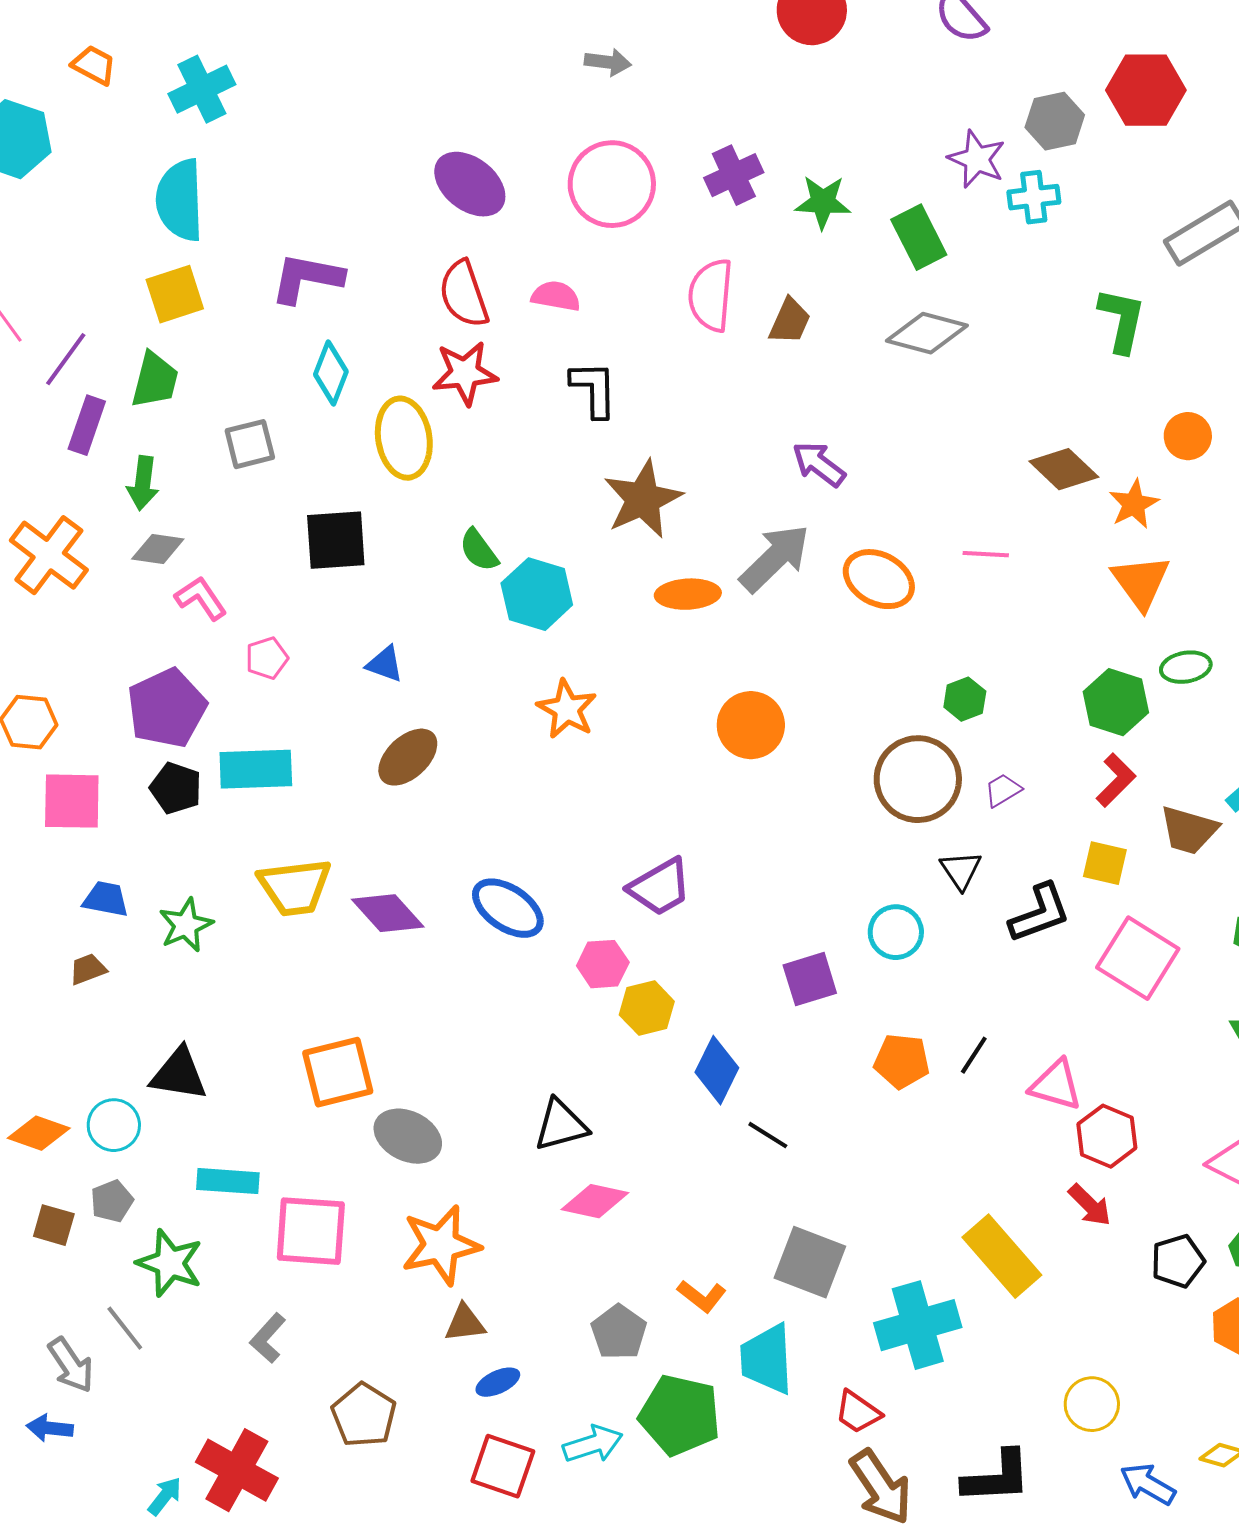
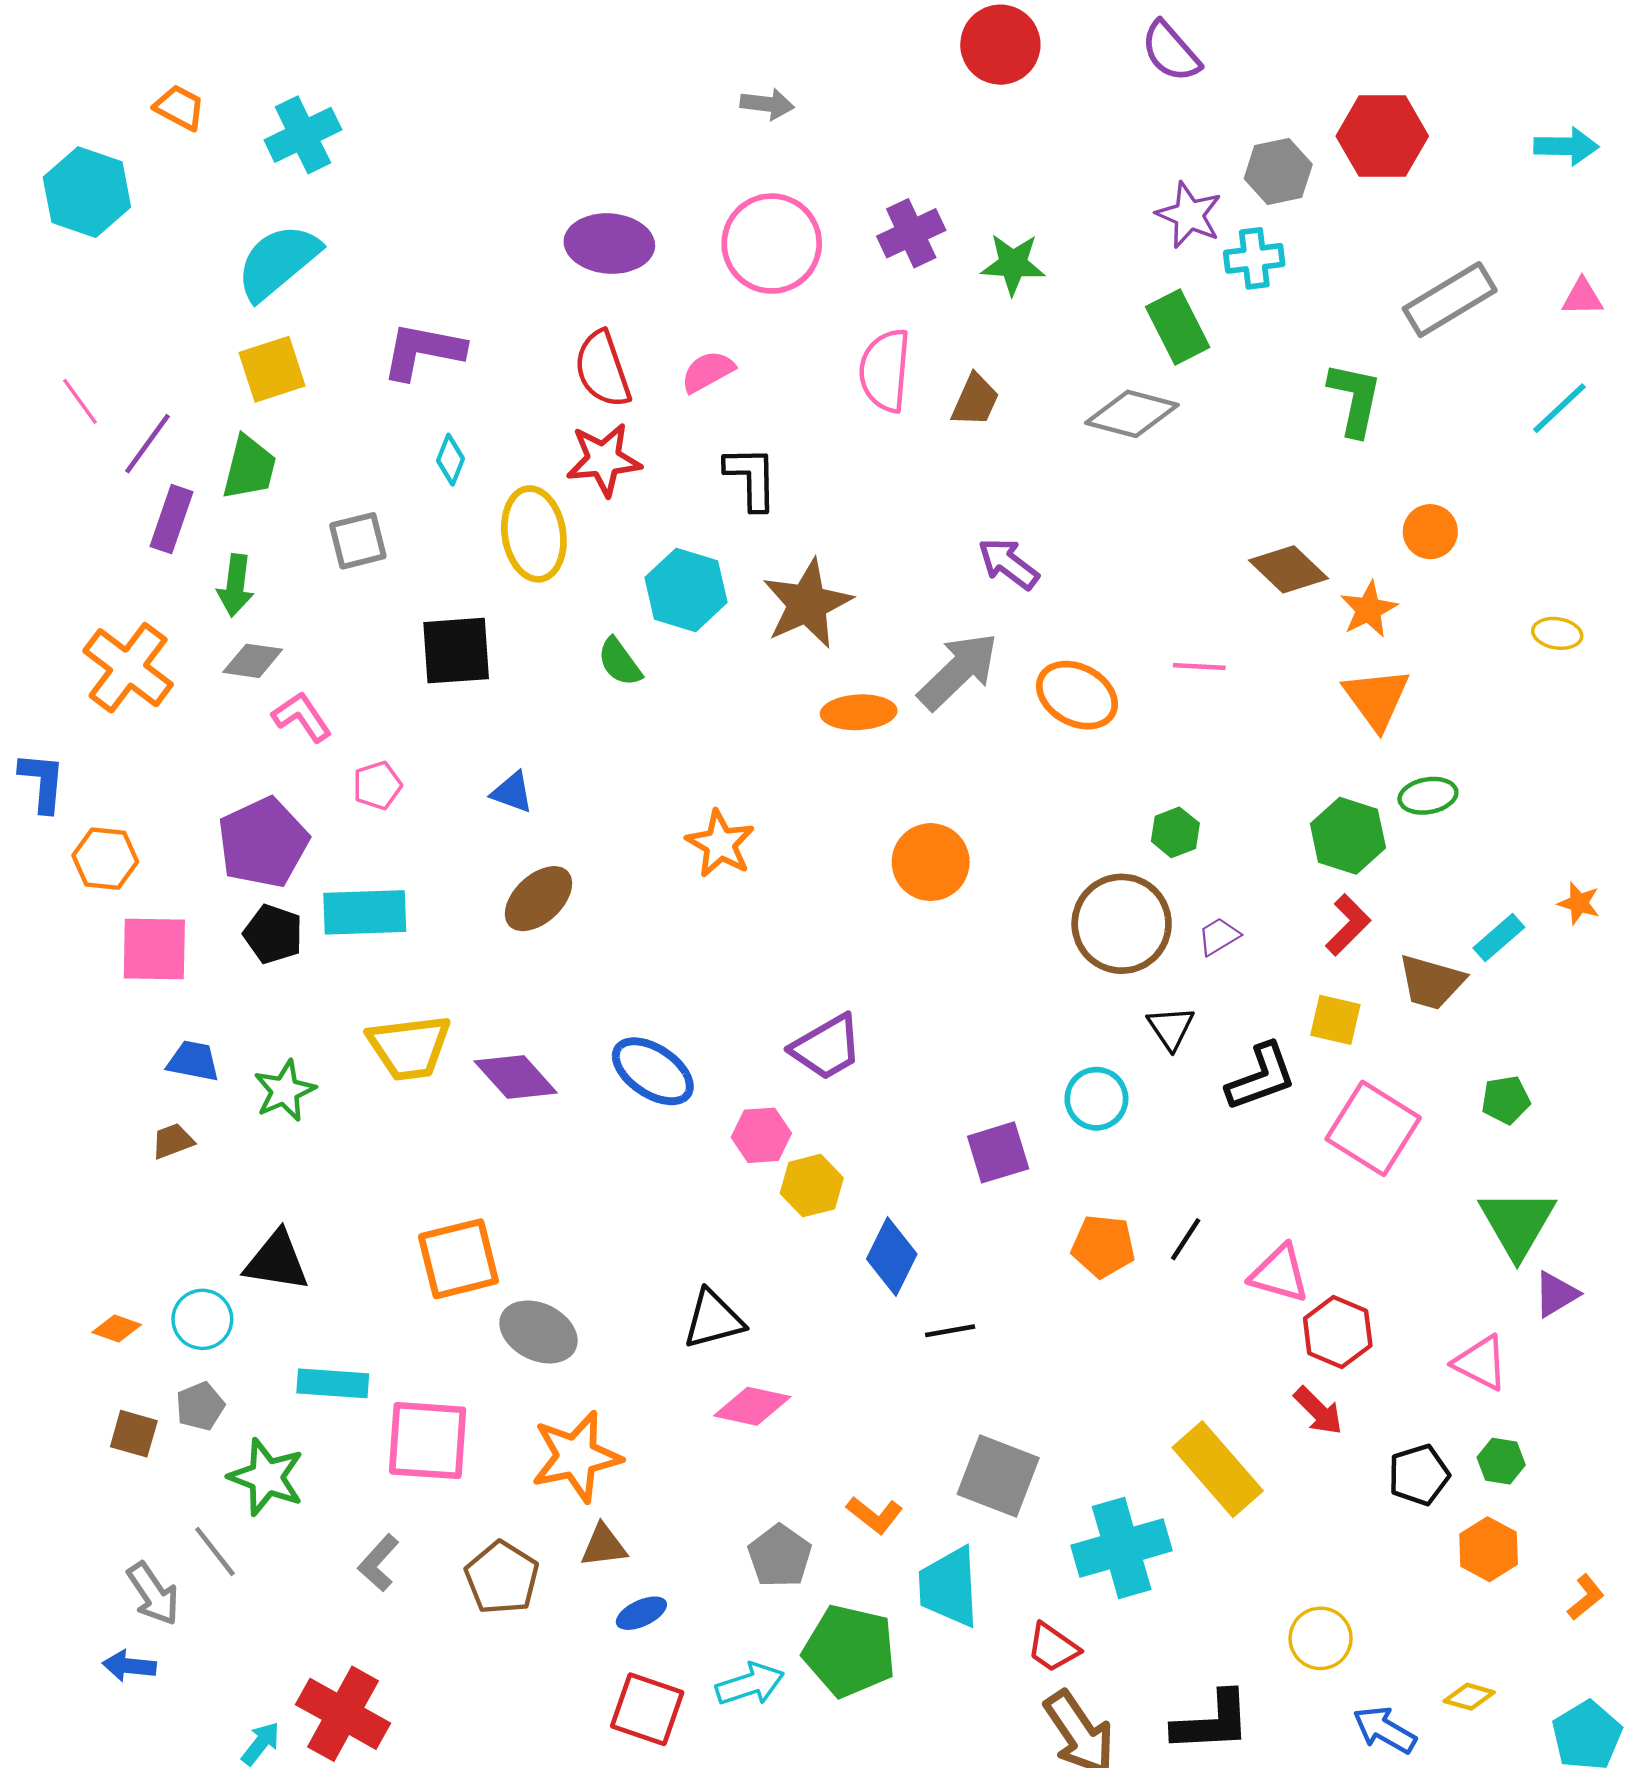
purple ellipse: (470, 184) -> (609, 244), turned -34
cyan semicircle: (180, 200) -> (278, 262), turned 52
green rectangle: (919, 237) -> (1178, 327), moved
pink semicircle: (556, 296) -> (708, 372), turned -39
cyan diamond: (331, 373) -> (450, 460), size x0.7
cyan hexagon: (537, 594) -> (686, 590), moved
orange diamond: (39, 1133) -> (117, 1329), size x0.7
black line: (768, 1135) -> (950, 1331), turned -42
brown pentagon: (364, 1415) -> (502, 1578), moved

